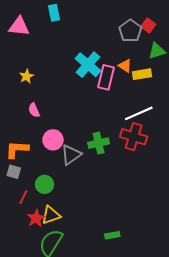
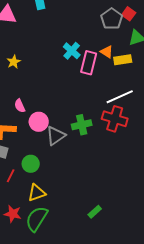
cyan cross: (88, 65) -> (72, 51), size x0.7
pink semicircle: (34, 110) -> (20, 106), moved
red star: (36, 218) -> (13, 214), moved, turned -30
green rectangle: (112, 235) -> (95, 212), turned -32

